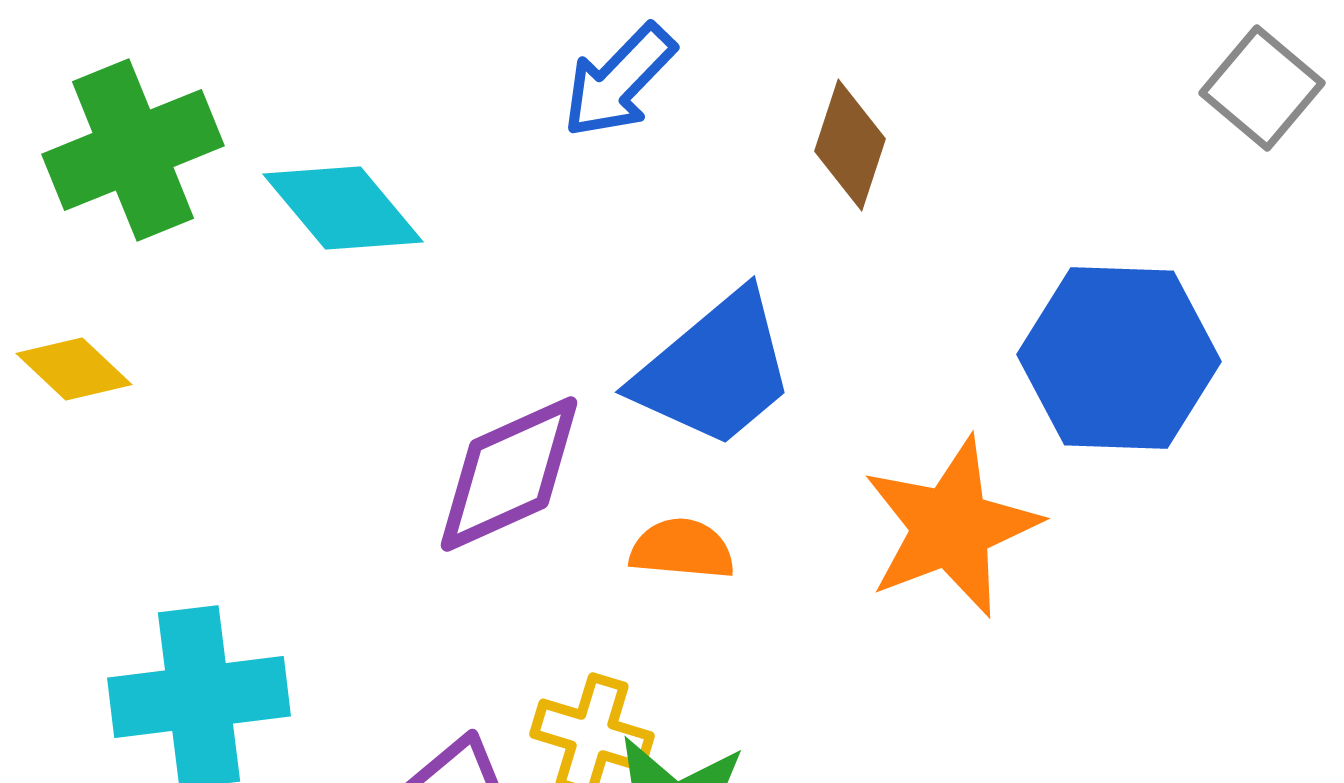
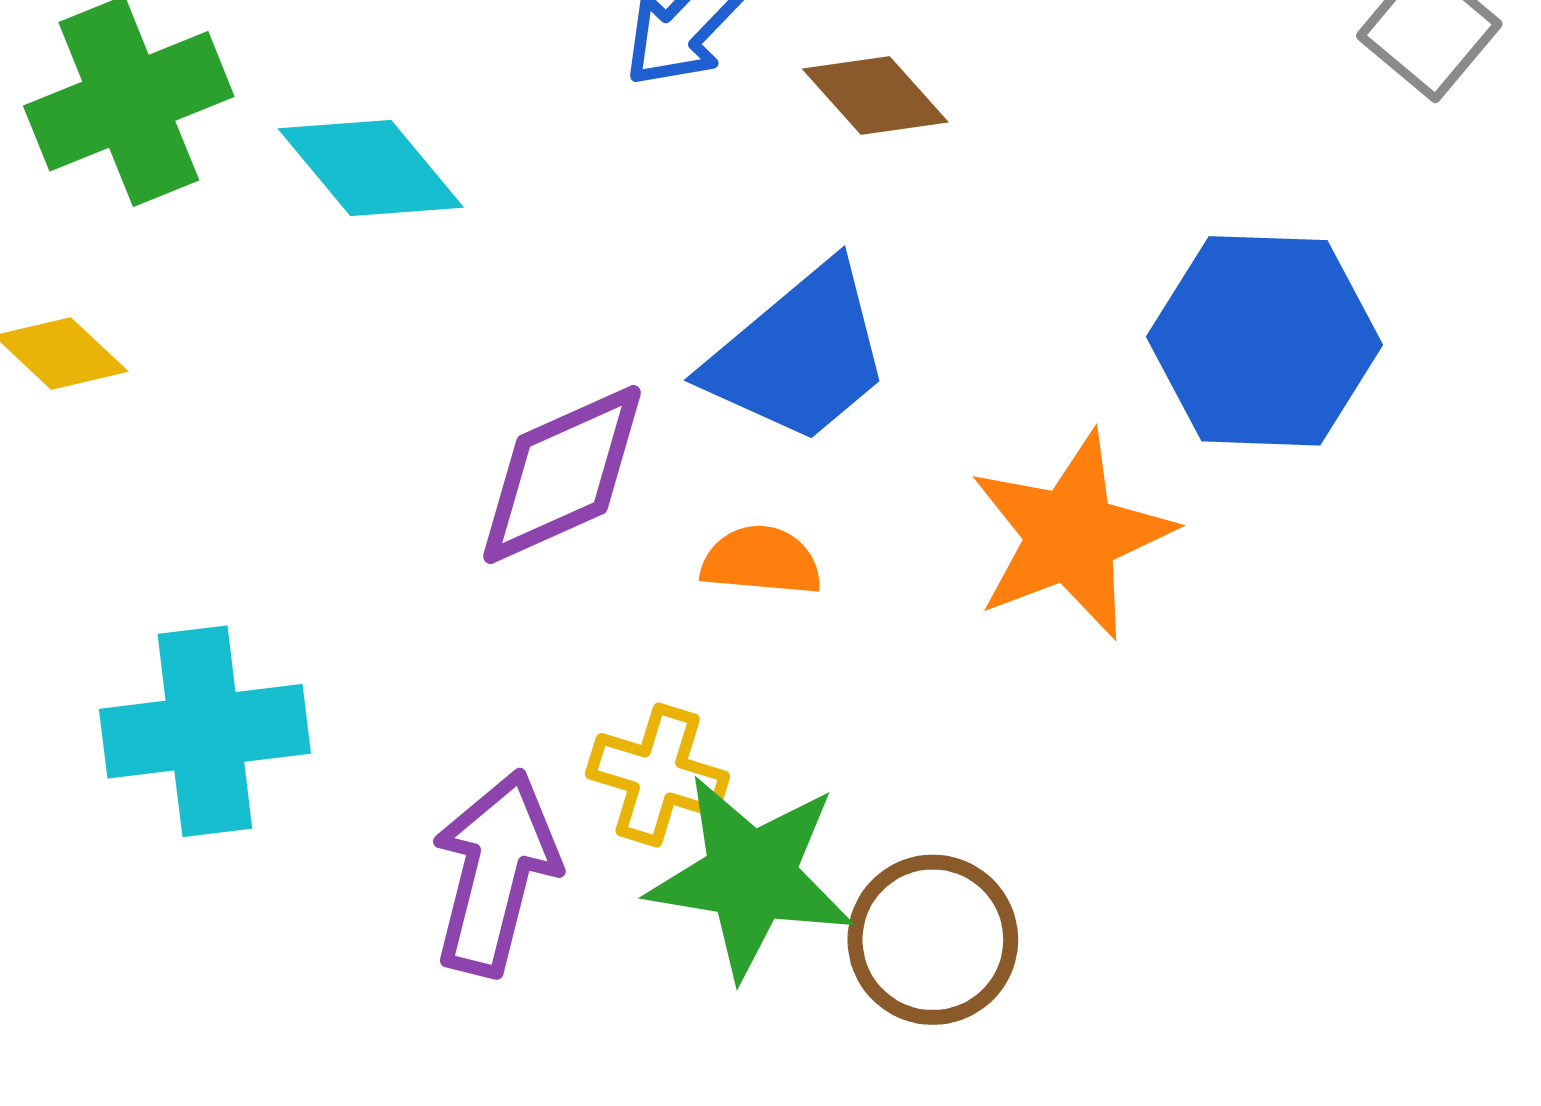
brown diamond: (850, 145) -> (875, 95), moved, turned -60

